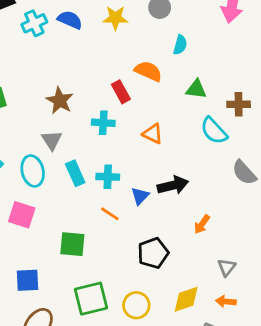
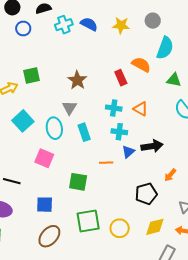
cyan semicircle: (180, 45) -> (165, 48), size x1.6
cyan cross: (103, 123) -> (114, 108), moved
cyan cross: (108, 177) -> (119, 132), moved
orange line: (110, 214) -> (106, 163), turned -40
black pentagon: (153, 253) -> (146, 194), moved

